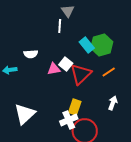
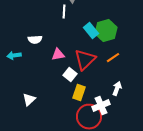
white square: (66, 64) -> (70, 75), moved
white triangle: (25, 114) -> (29, 100), size x0.6
white cross: (69, 120) -> (101, 106), moved

